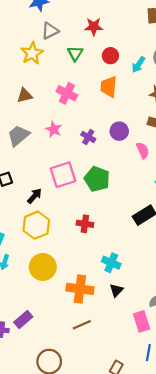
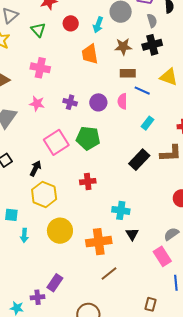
orange trapezoid: (109, 87) -> (90, 54), moved
purple circle: (119, 131) -> (98, 102), moved
pink semicircle: (143, 150) -> (122, 101), turned -140

